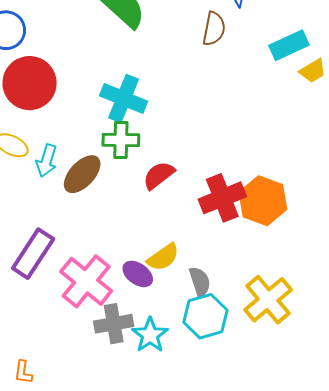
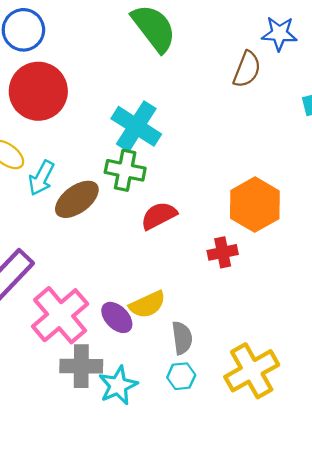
red cross: (222, 198) -> (223, 252), size x0.6
orange hexagon: (263, 201) -> (255, 205), moved
cyan hexagon: (205, 316) -> (181, 376), size x0.6

